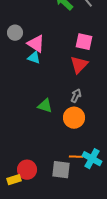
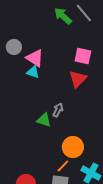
gray arrow: (76, 96) -> (58, 110), moved
orange circle: (74, 118) -> (73, 147), moved
orange line: (76, 157) -> (63, 166), moved, turned -48

